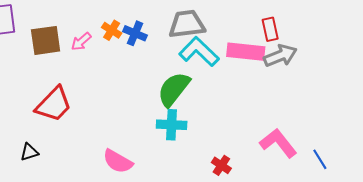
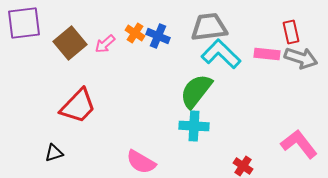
brown square: (46, 40) -> (70, 43), turned -32
pink rectangle: (246, 52) -> (267, 54), size x0.7
gray arrow: (280, 56) -> (301, 58), turned 40

